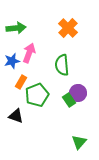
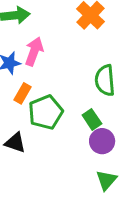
green semicircle: (62, 65) -> (105, 80), moved
purple circle: (78, 93) -> (102, 141), moved

